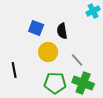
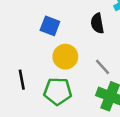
black semicircle: (62, 31) -> (97, 23), moved
green pentagon: (55, 83) -> (58, 91), moved

